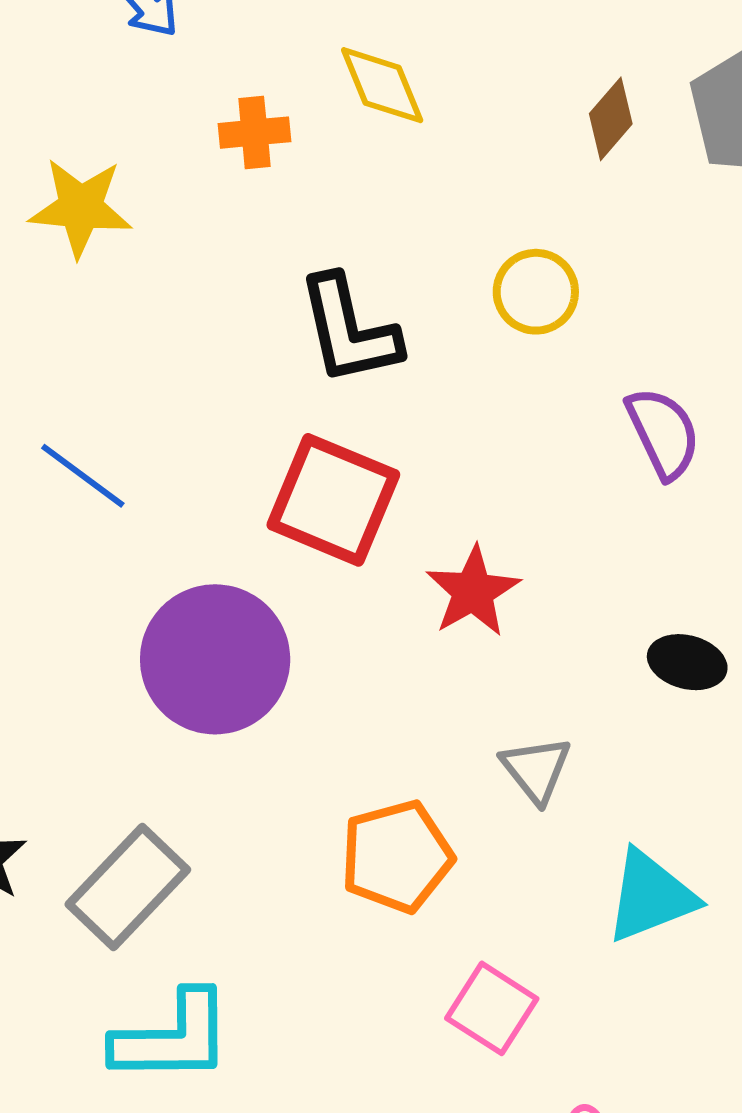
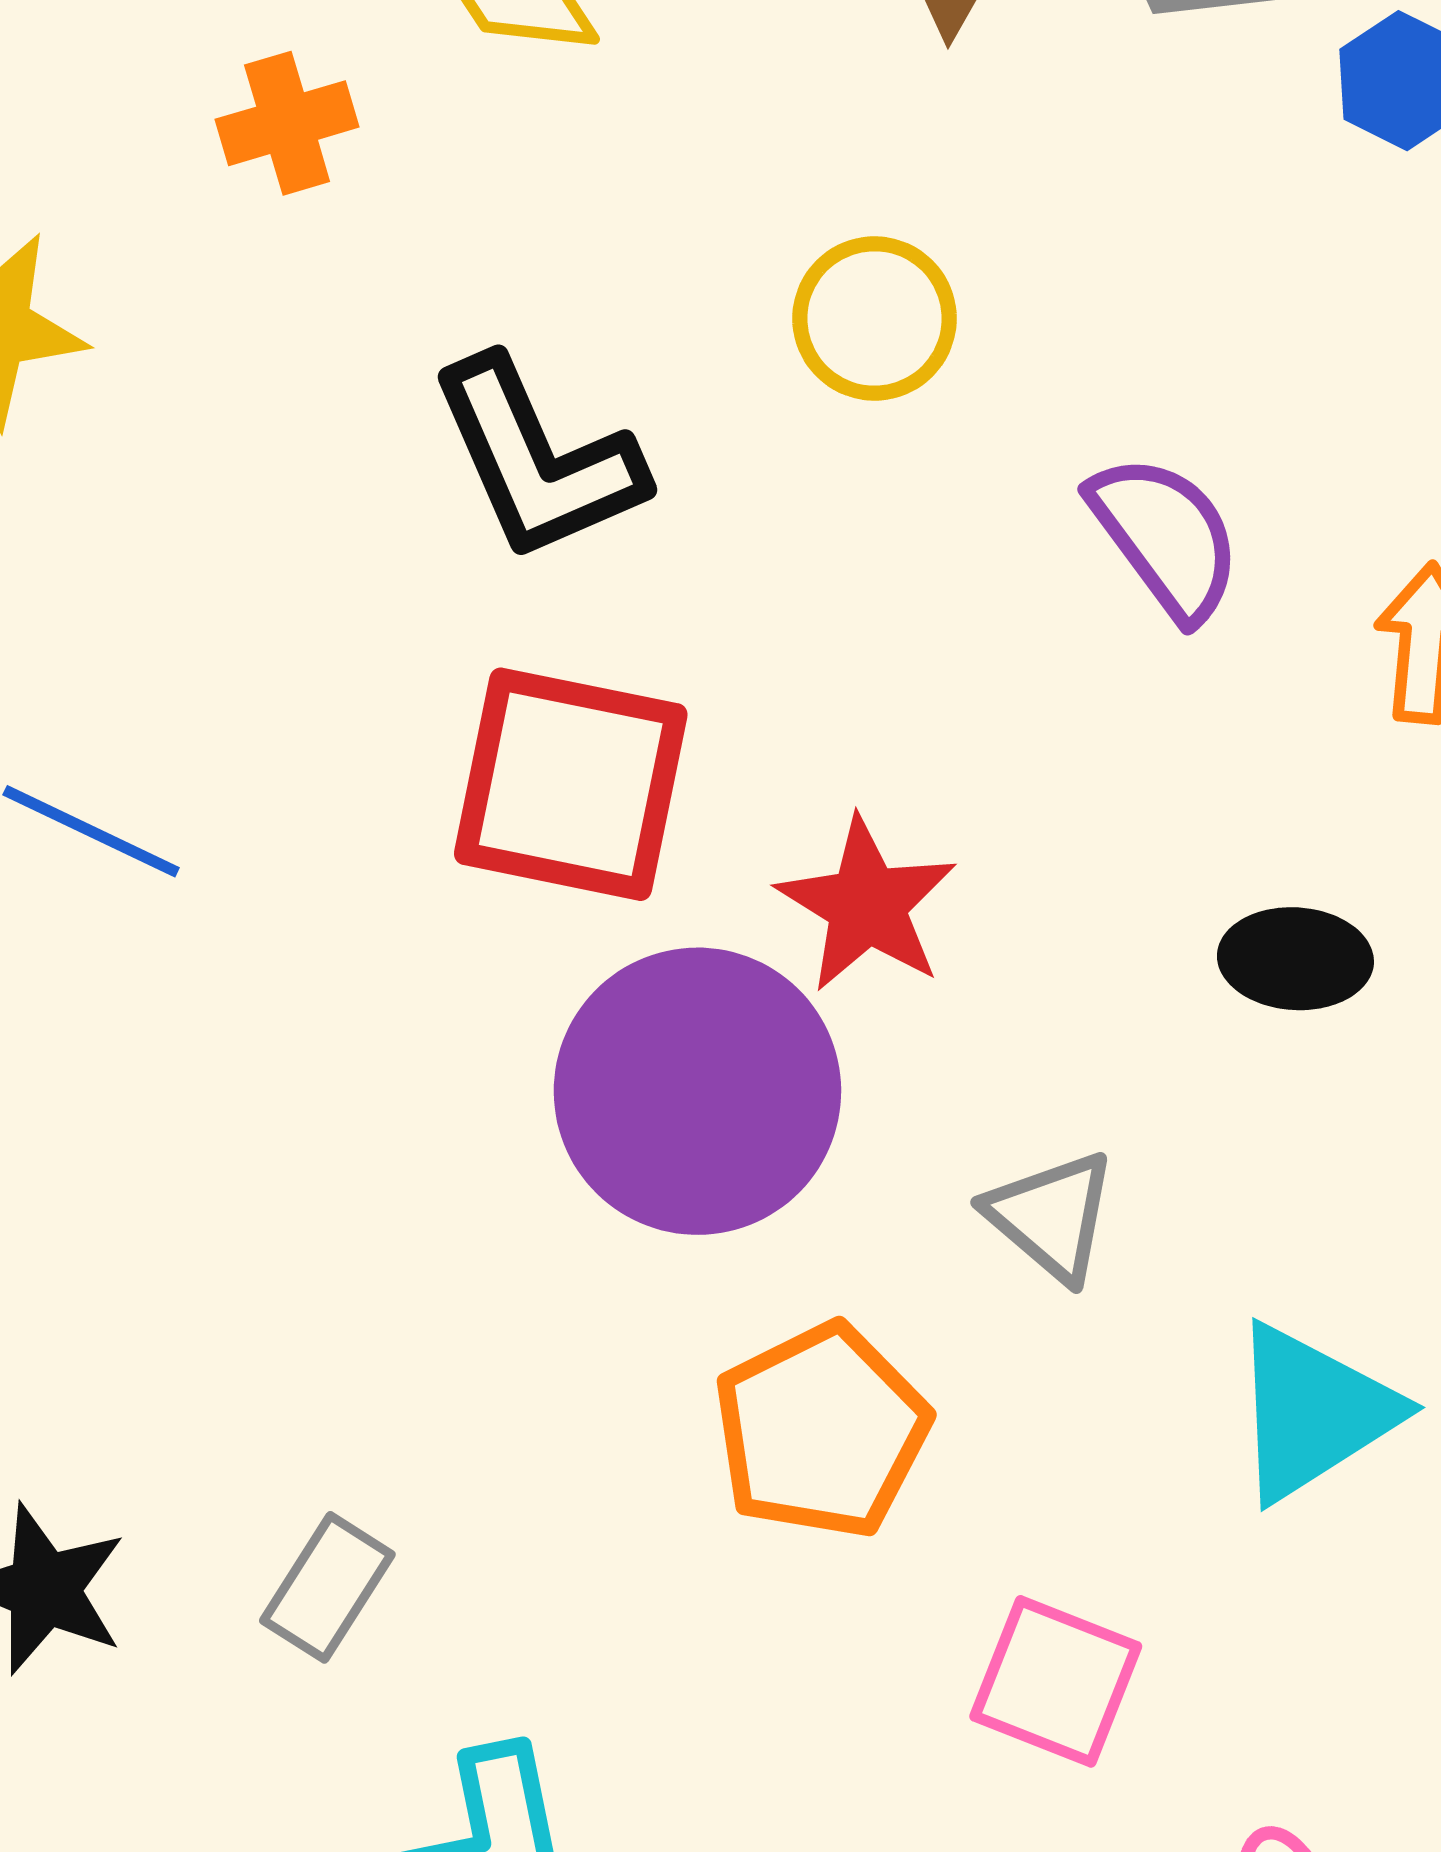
purple circle: (215, 659) -> (697, 1091), moved
gray rectangle: (128, 887) -> (327, 1587), size x0.6

